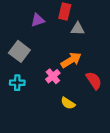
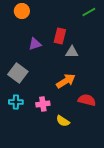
pink cross: (53, 76) -> (43, 104), moved, turned 32
red semicircle: (94, 81) -> (87, 100), turned -42

